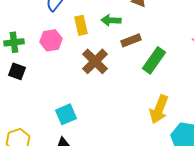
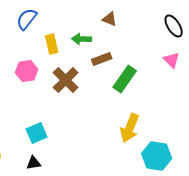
pink hexagon: (51, 40) -> (27, 71), moved

